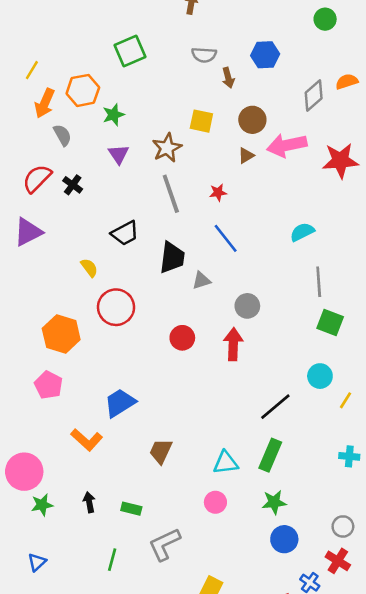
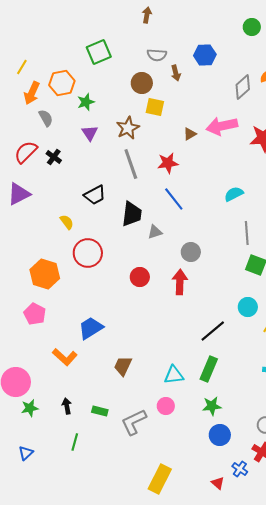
brown circle: (252, 120) -> (142, 83), moved
red star: (218, 192) -> (168, 163), size x1.5
gray L-shape: (164, 544) -> (134, 422), moved
green line: (112, 560) -> (75, 442), moved

